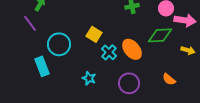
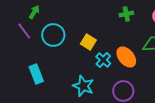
cyan circle: (59, 44) -> (53, 35), moved
cyan star: (89, 78) -> (83, 86), size x1.5

